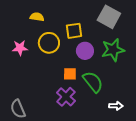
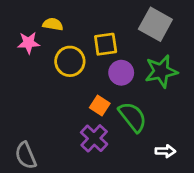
pink star: (20, 48) -> (29, 43), moved
orange square: (70, 74) -> (100, 106), turned 32

